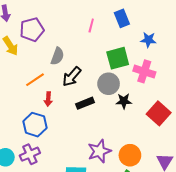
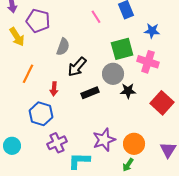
pink line: (91, 26) -> (96, 17), turned -48
purple pentagon: (32, 30) -> (38, 21), turned 30
orange line: (35, 80) -> (28, 74), moved, turned -30
purple cross: (30, 154) -> (57, 143), moved

